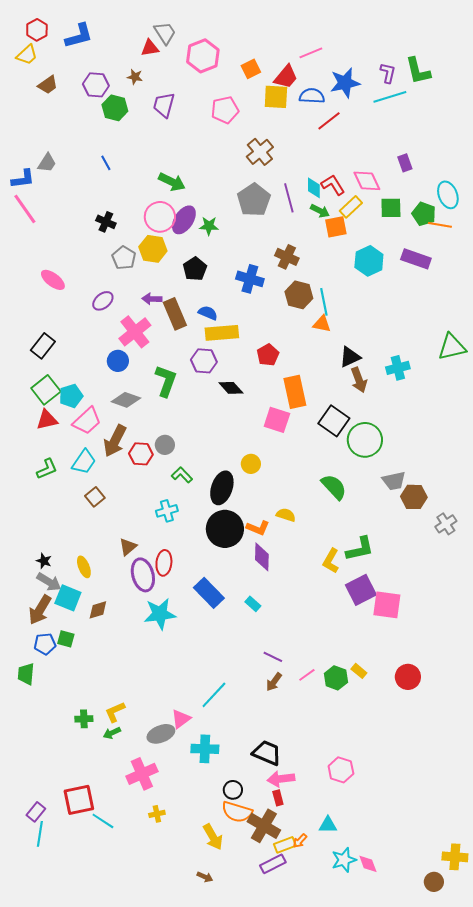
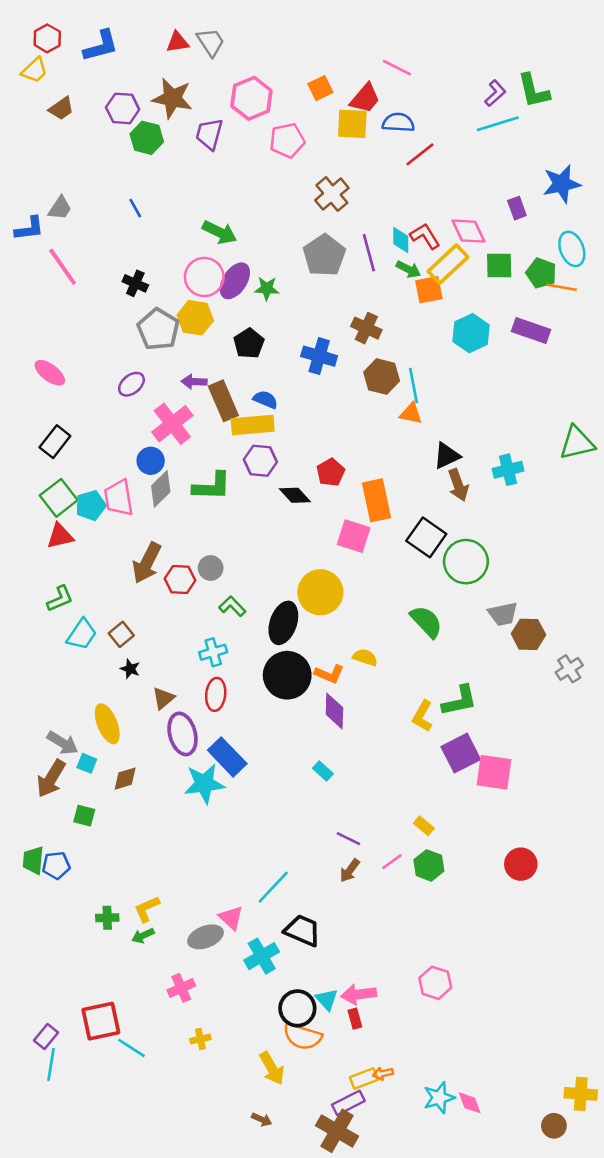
red triangle: (150, 48) -> (177, 42), moved
pink line: (311, 53) -> (397, 68), turned 50
pink hexagon: (203, 56) -> (251, 98), moved
purple L-shape: (388, 73) -> (495, 93), turned 35
brown star: (135, 77) -> (172, 98), size x2.0
blue star: (345, 83) -> (562, 184), moved
yellow rectangle: (351, 207) -> (448, 264), size x1.4
pink line: (25, 209) -> (63, 267), moved
gray pentagon: (124, 258) -> (158, 329), size x1.4
pink ellipse: (53, 280) -> (50, 373), moved
yellow rectangle: (222, 333) -> (253, 425), moved
red pentagon: (268, 355) -> (331, 472), moved
green L-shape: (166, 381) -> (212, 486), turned 72
gray diamond: (126, 400) -> (161, 489), moved, turned -64
pink trapezoid: (87, 421) -> (119, 498), moved, turned 124
cyan trapezoid: (84, 462) -> (82, 634), moved
yellow circle: (251, 464) -> (320, 592), size x1.8
black star: (44, 561) -> (130, 669), moved
red ellipse: (164, 563) -> (216, 694), moved
yellow ellipse: (84, 567) -> (107, 724), size x1.4
blue rectangle: (209, 593) -> (227, 757), moved
cyan square: (68, 598) -> (87, 763), size x0.6
blue pentagon: (45, 644) -> (56, 865), moved
yellow rectangle: (359, 671) -> (424, 826), moved
pink triangle: (181, 719) -> (231, 918), turned -40
cyan cross: (205, 749) -> (262, 956), turned -32
black trapezoid: (267, 753) -> (303, 930), moved
pink cross: (142, 774) -> (181, 988), size x0.7
black circle: (233, 790) -> (297, 1008), size x1.5
cyan triangle: (328, 825) -> (327, 999), moved, turned 48
brown cross: (264, 826) -> (337, 1131), moved
orange arrow: (300, 841) -> (383, 1073), turned 35

